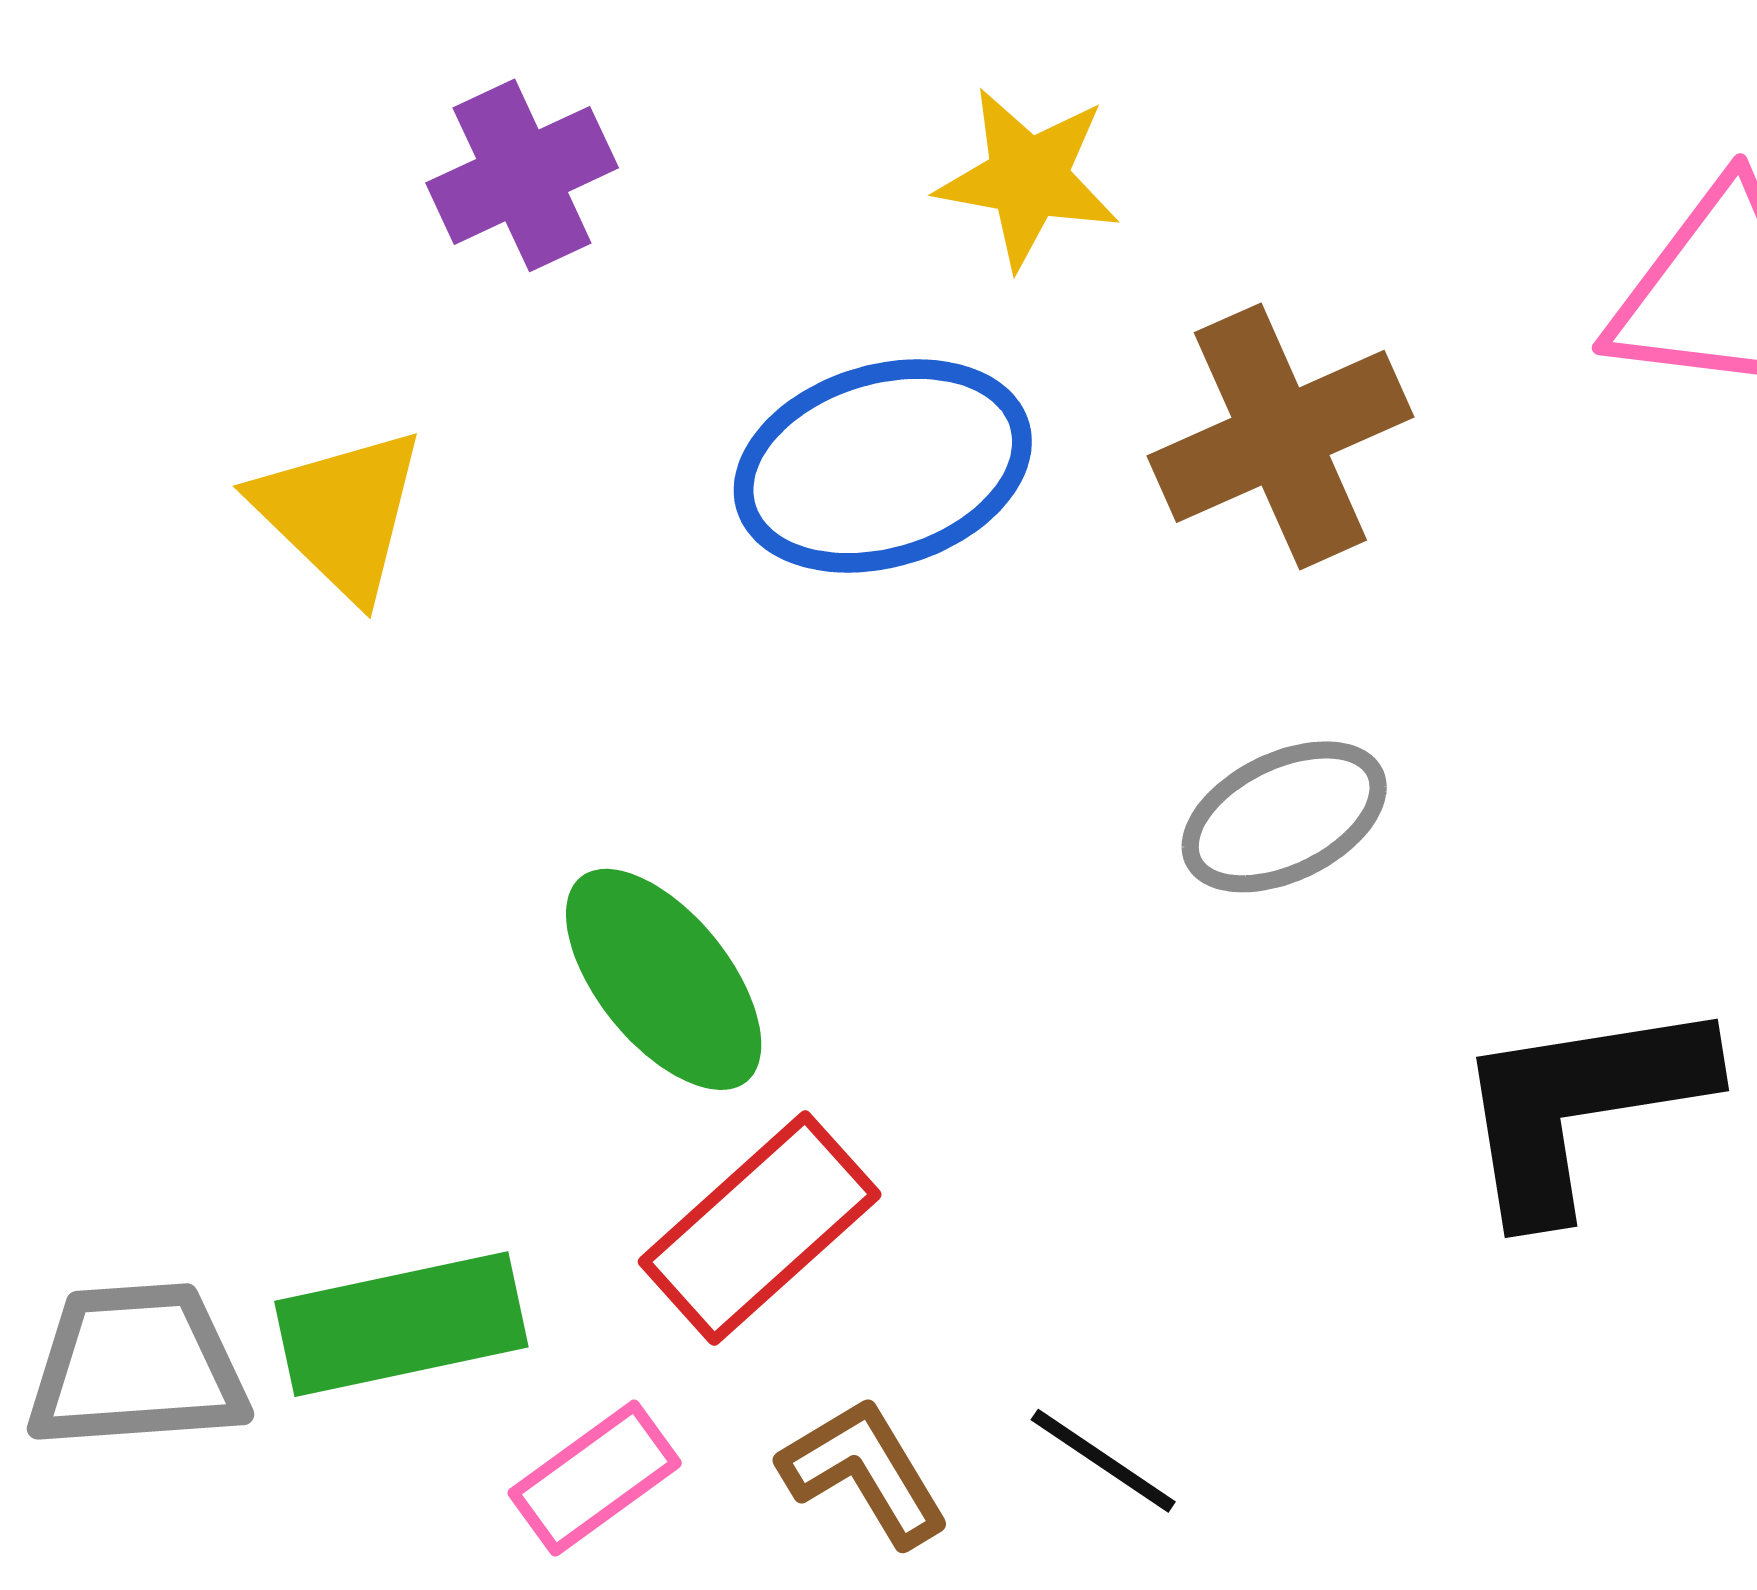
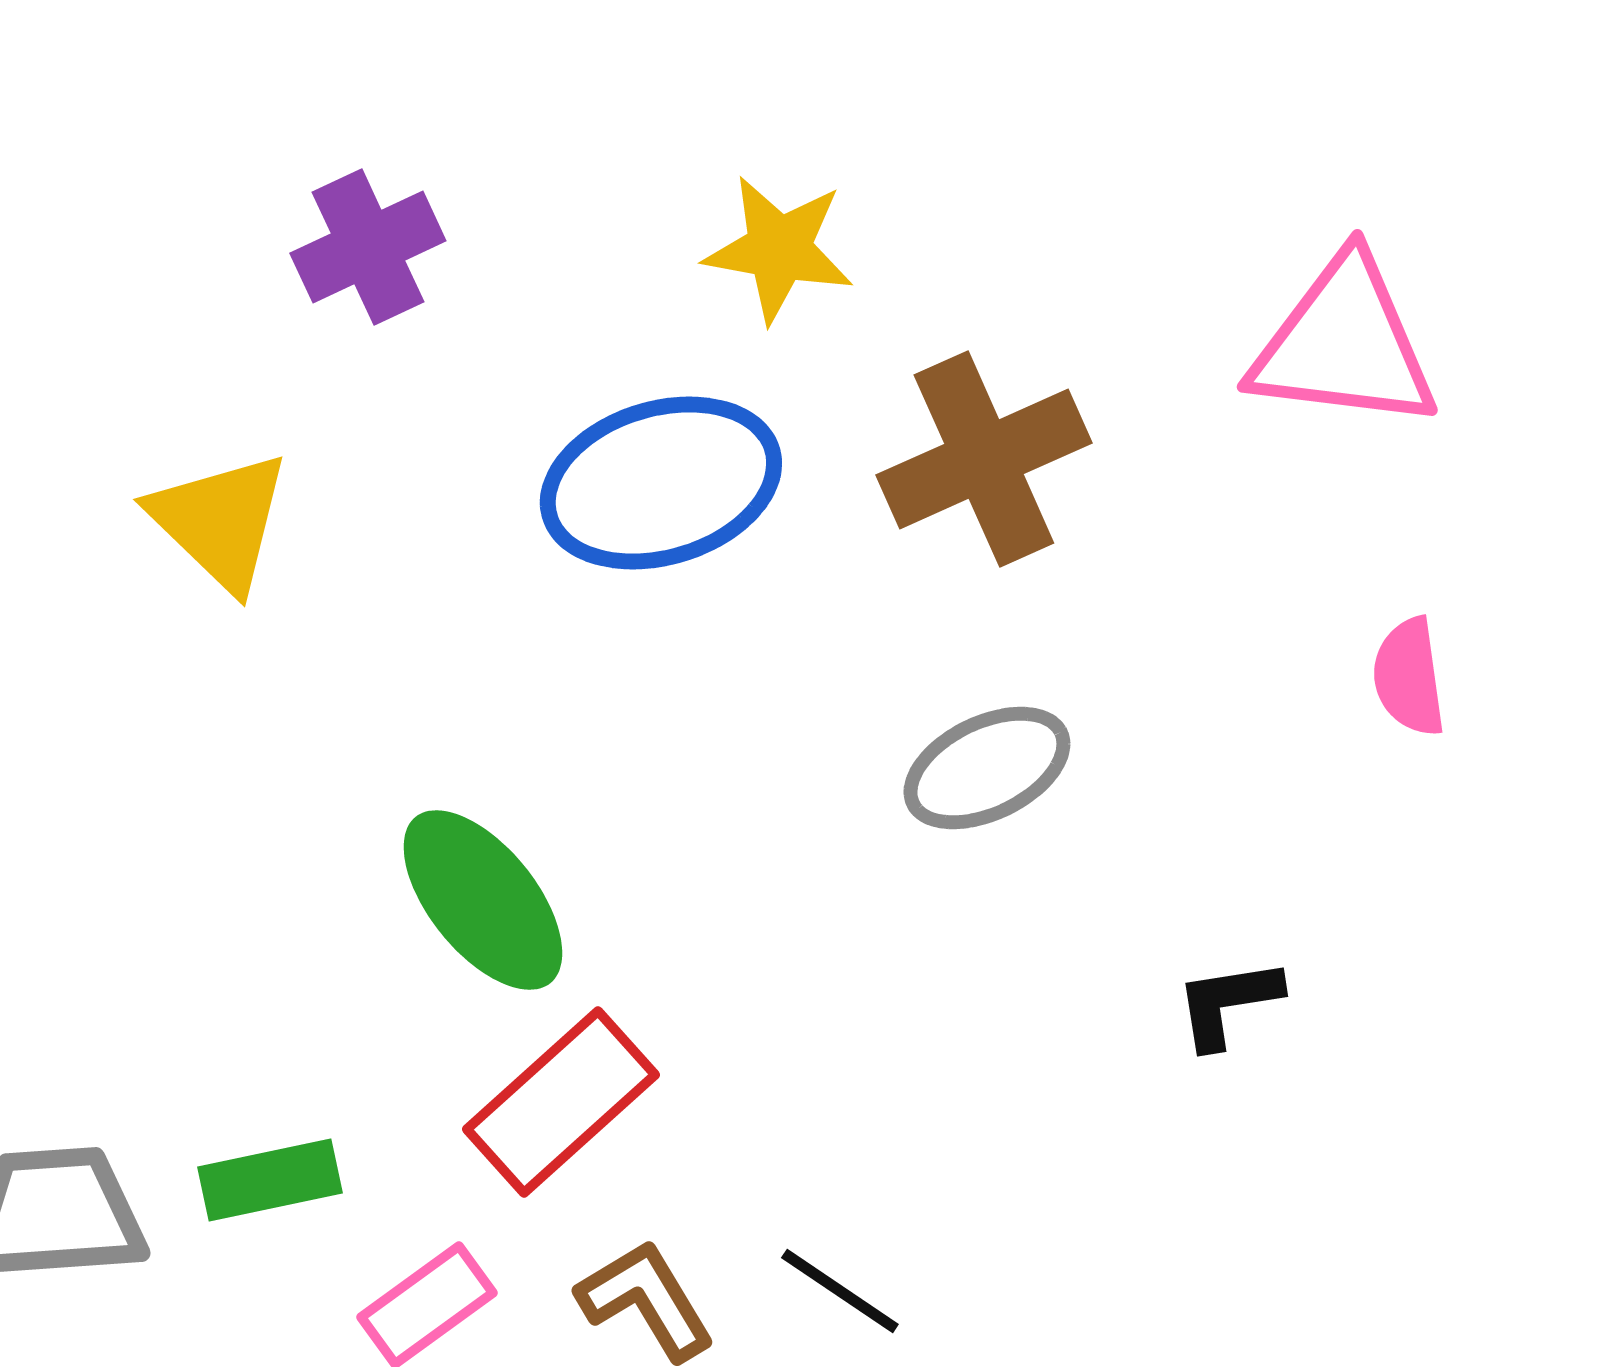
black L-shape: (1581, 1106) -> (1228, 1003), size x0.5
green rectangle: (401, 1324) -> (270, 1180), size x0.7

